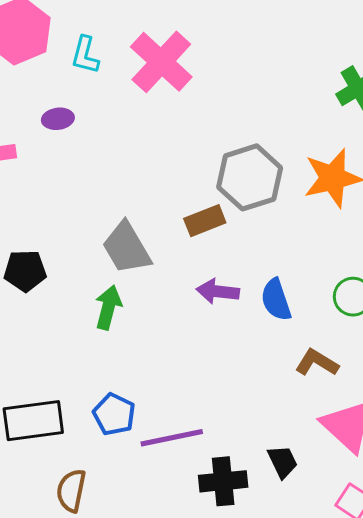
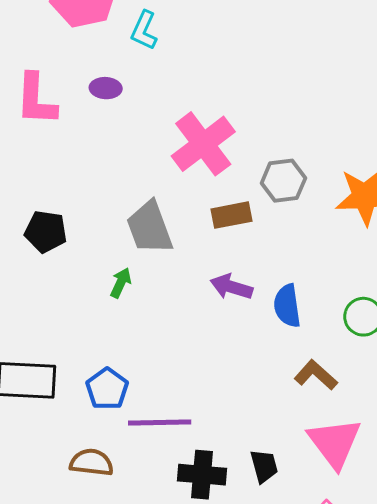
pink cross: (161, 62) -> (203, 144), moved
gray hexagon: (250, 177) -> (283, 181), size x0.7
green arrow: (108, 307) -> (121, 283), size x0.7
brown semicircle: (71, 491) -> (92, 462), moved, turned 75

